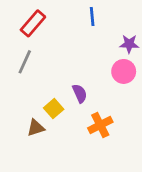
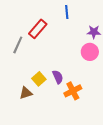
red rectangle: (33, 23) -> (38, 29), moved
purple semicircle: (80, 93) -> (58, 77), moved

